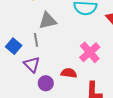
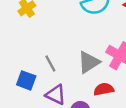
gray triangle: (48, 21) -> (89, 62), moved

